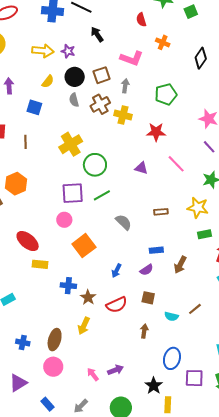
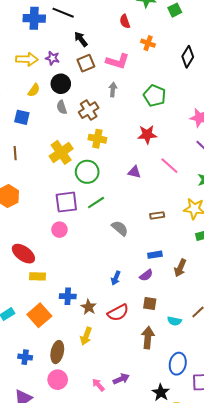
brown square: (102, 75) -> (86, 63), moved
green pentagon: (166, 94) -> (155, 96), turned -30
yellow cross: (123, 115) -> (97, 139), moved
orange square: (84, 246) -> (39, 315), moved
brown arrow: (144, 331) -> (148, 338), size x1.5

